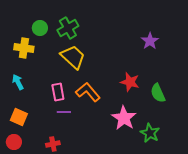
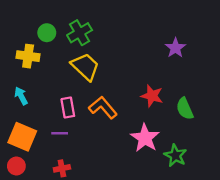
purple line: (64, 112) -> (60, 133), moved
orange square: (19, 117) -> (22, 137), size x1.4

